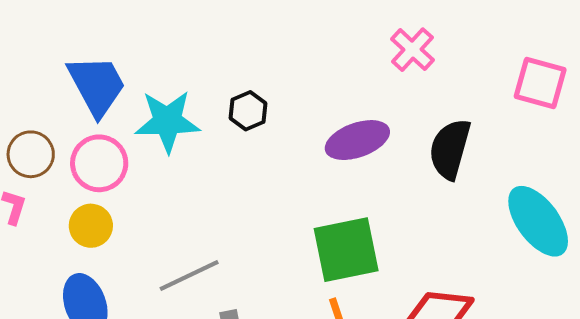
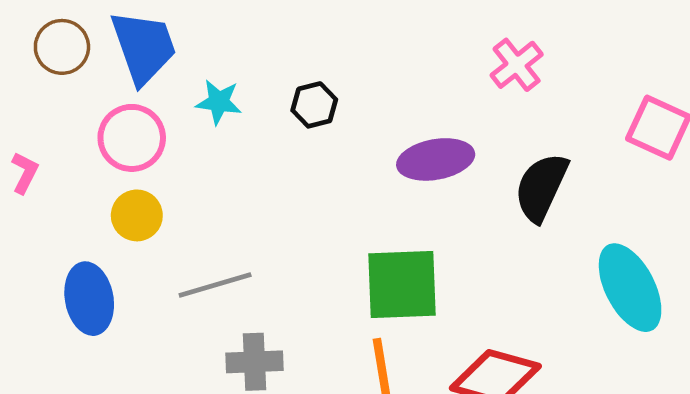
cyan star: (167, 121) -> (219, 102), size x0.6
brown circle: (31, 154) -> (62, 47), moved
yellow circle: (91, 226) -> (137, 215), moved

